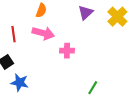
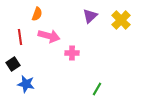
orange semicircle: (41, 10) -> (37, 14), moved

